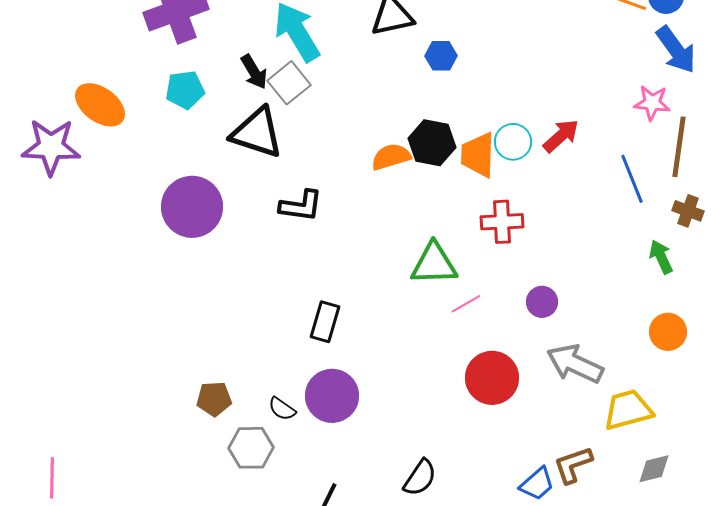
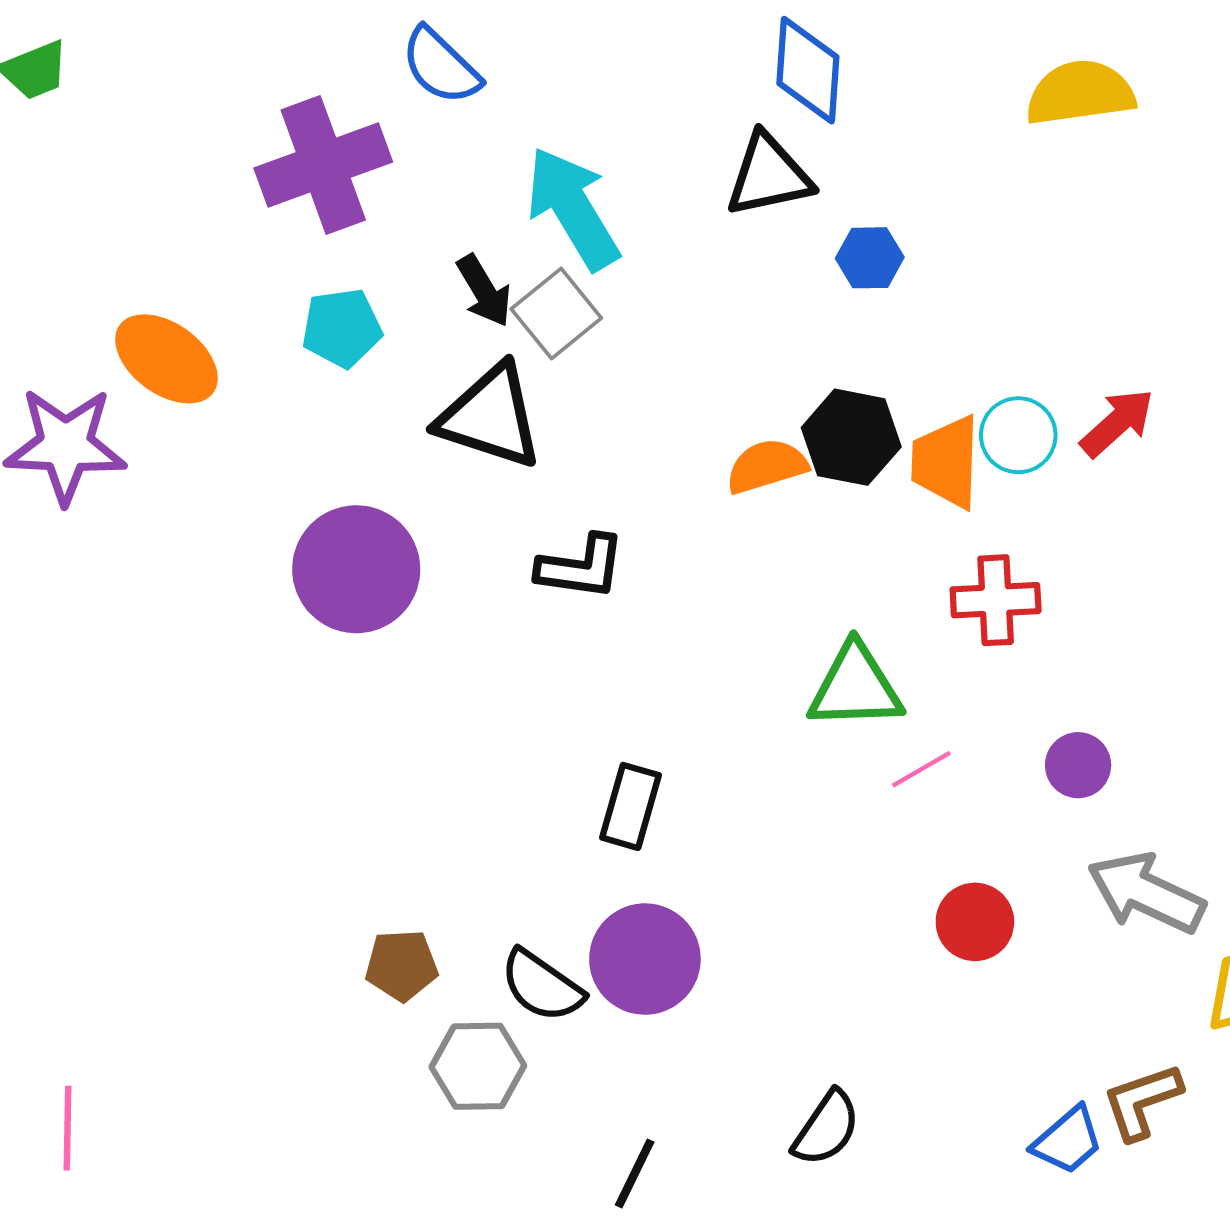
red circle: (492, 378) -> (975, 922), size x0.7
black semicircle: (282, 409) -> (542, 986), size x1.5

